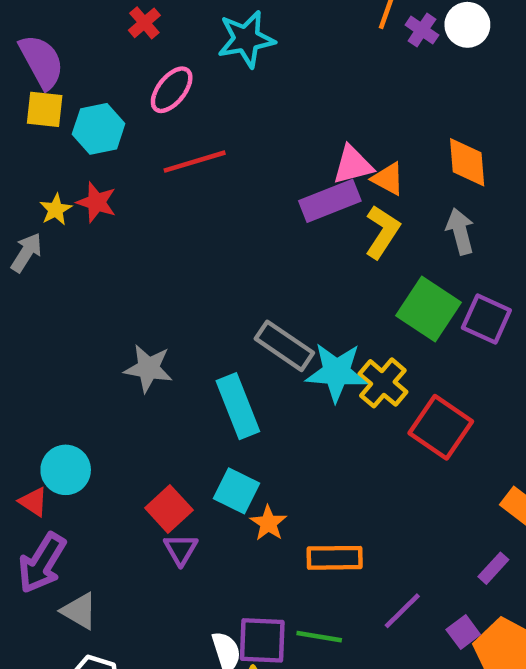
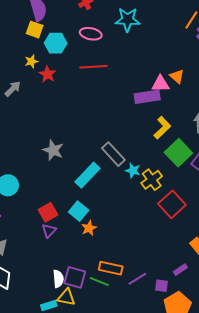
pink ellipse: (172, 90) -> (91, 34), turned 50
orange triangle: (388, 179) -> (177, 76), moved
yellow star: (56, 209) -> (31, 61), moved
yellow L-shape: (382, 232) -> (162, 128), moved
cyan star: (336, 372) -> (133, 171), size x0.6
cyan rectangle: (238, 406) -> (88, 175), turned 52
orange rectangle: (335, 558) -> (111, 268), moved
purple square: (463, 632) -> (162, 286), moved, turned 32

